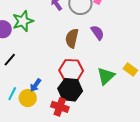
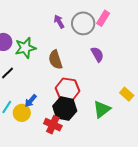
green star: (23, 21) -> (25, 48), moved
brown semicircle: (72, 38) -> (55, 60), moved, turned -36
green triangle: (106, 76) -> (102, 109), moved

